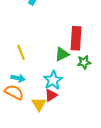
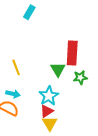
green triangle: (62, 54) -> (58, 69), turned -35
yellow triangle: (39, 104) -> (50, 123), moved

